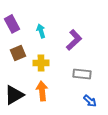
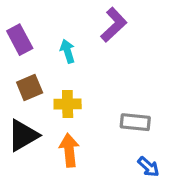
purple L-shape: (74, 40) -> (114, 25), moved
black triangle: (14, 95) -> (23, 135), moved

